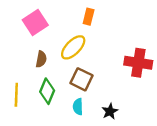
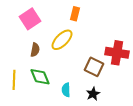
brown square: (81, 79) -> (94, 67), moved
green diamond: (47, 91) -> (40, 77), turned -45

